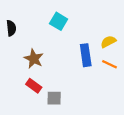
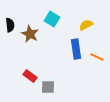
yellow semicircle: (108, 42) -> (86, 25), moved
brown star: (34, 59) -> (30, 34), moved

